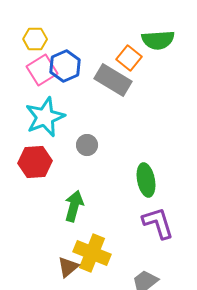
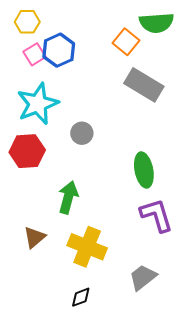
pink square: (42, 70) -> (35, 54), size x0.7
gray rectangle: (113, 80) -> (144, 85), moved
brown triangle: (68, 267) -> (35, 237), moved

